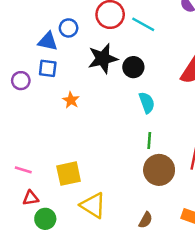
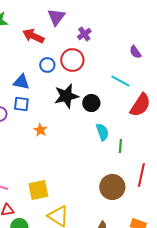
cyan line: (143, 24) -> (120, 81), moved
blue circle: (69, 28) -> (47, 65), moved
green line: (149, 141) -> (120, 146), moved

